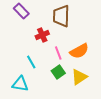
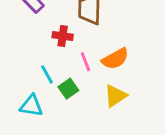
red cross: (42, 35) -> (63, 36), turned 32
green square: (58, 72) -> (68, 89), moved

